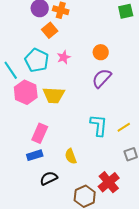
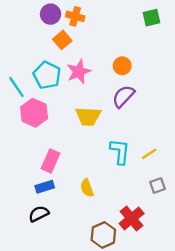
pink star: (64, 57) -> (79, 72), size x1.5
yellow trapezoid: (54, 95) -> (88, 116), moved
black semicircle: (49, 178) -> (39, 214), moved

